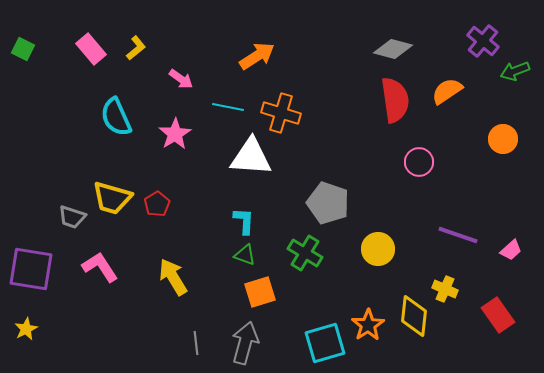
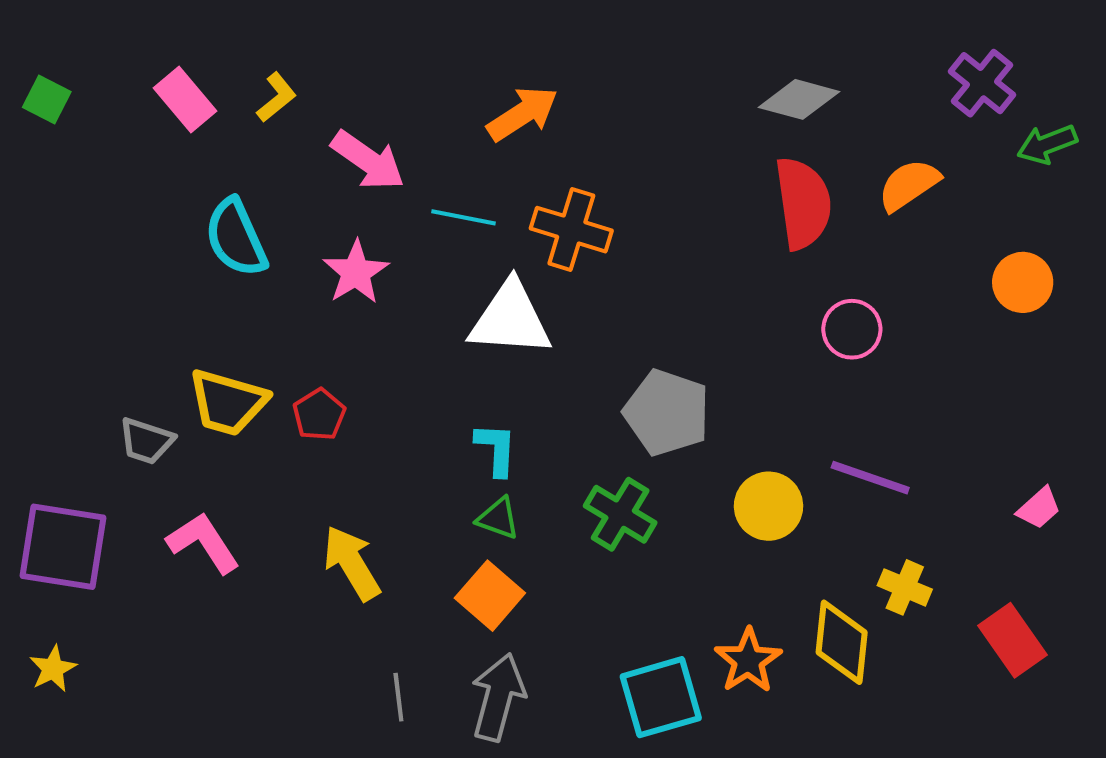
pink arrow: (181, 79) -> (368, 160), size x1.5
purple line: (458, 235) -> (870, 478), moved
orange square: (260, 292) -> (490, 596), moved, turned -32

